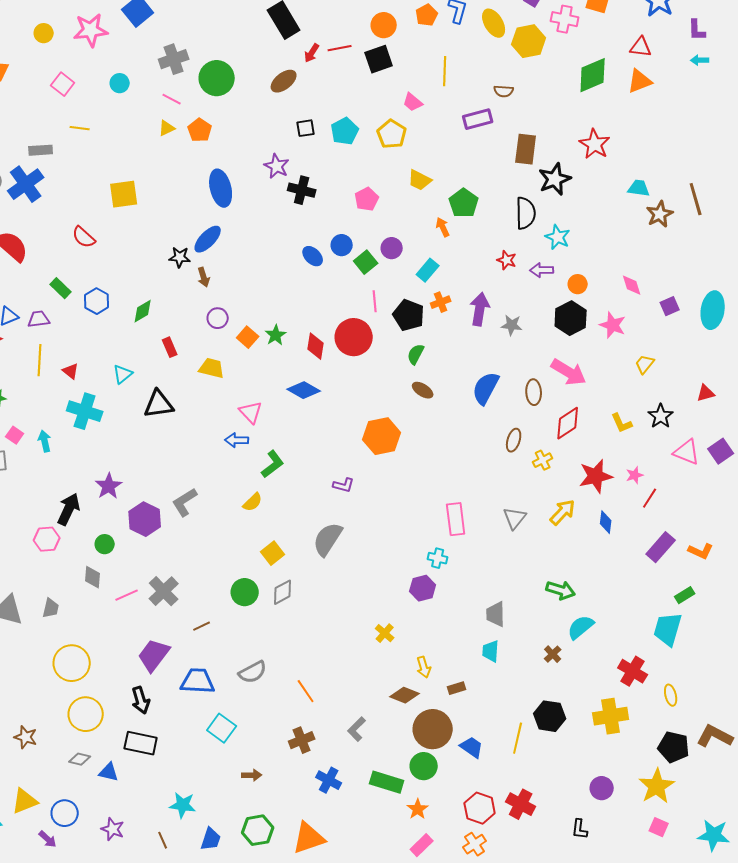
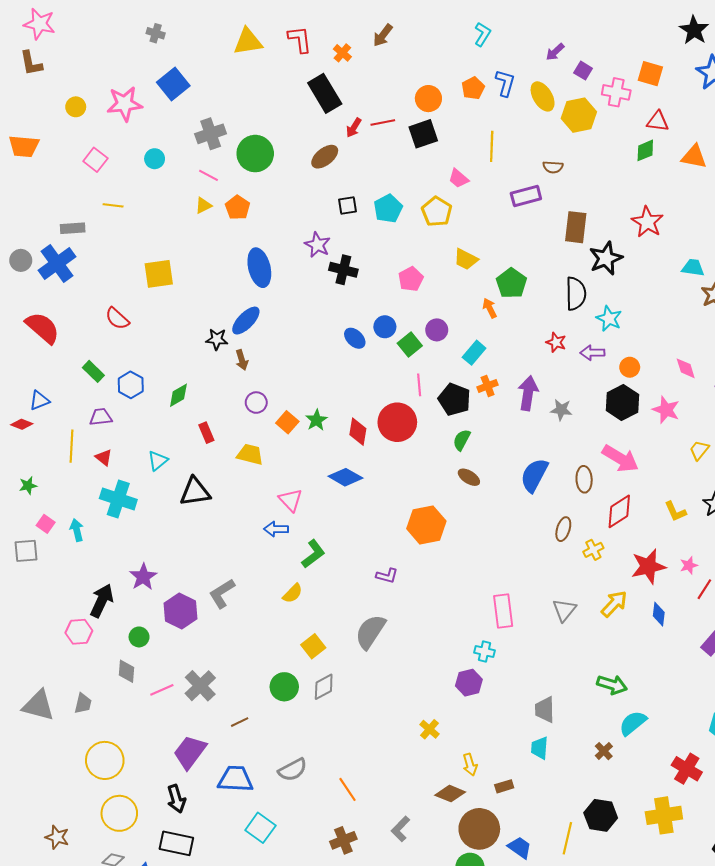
red triangle: (641, 47) -> (658, 121), moved
green diamond: (593, 75) -> (645, 150), size x0.6
orange triangle: (640, 81) -> (694, 157), turned 32
purple trapezoid: (39, 319) -> (101, 417), moved

